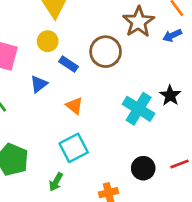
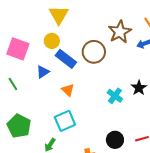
blue rectangle: (68, 64) -> (66, 59), size x1.5
cyan cross: (139, 109) -> (115, 96), size x0.7

